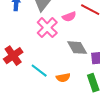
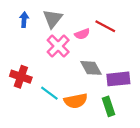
red cross: (13, 56) -> (21, 77), turned -36
orange semicircle: (63, 78) -> (76, 101), size x1.5

